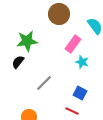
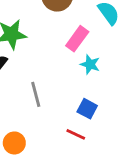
gray line: (44, 83) -> (36, 94), turned -60

